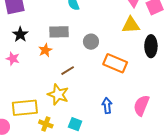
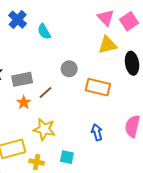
gray rectangle: (59, 32) -> (22, 79), moved
orange star: (45, 50) -> (24, 102), moved
brown line: (68, 71) -> (45, 92), moved

